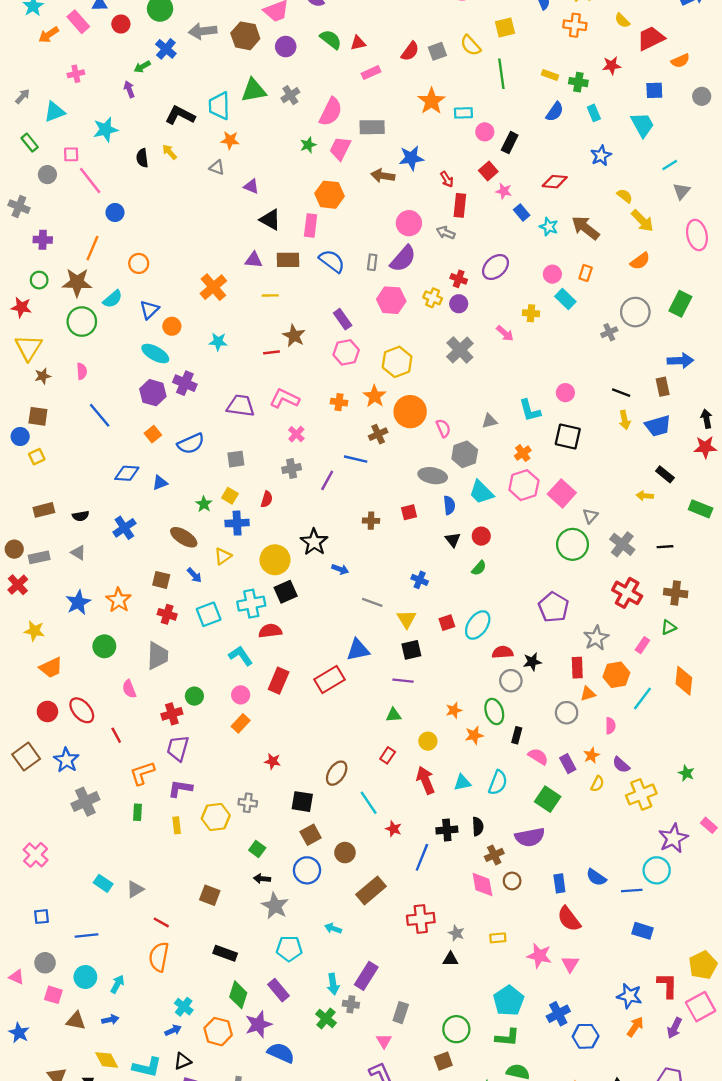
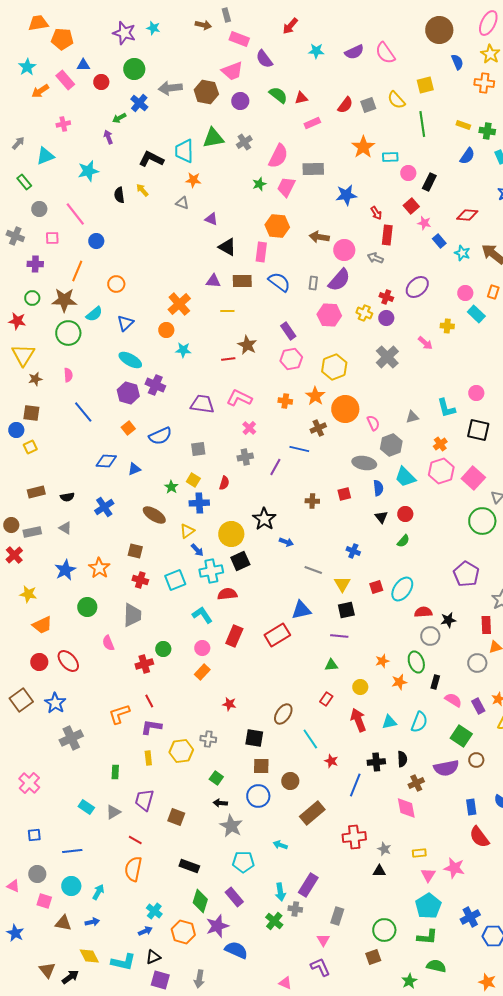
pink square: (71, 154) -> (52, 238), moved
brown arrow: (383, 176) -> (319, 237), moved
orange circle: (172, 326) -> (166, 330), moved
blue arrow: (194, 575) -> (197, 550), moved
red line: (116, 735) -> (149, 701), moved
purple trapezoid: (178, 748) -> (144, 800), moved
green rectangle: (137, 812) -> (115, 772), moved
brown square: (311, 835) -> (261, 766), turned 30
brown circle: (512, 881) -> (476, 760), moved
pink triangle: (570, 964) -> (428, 875), moved

